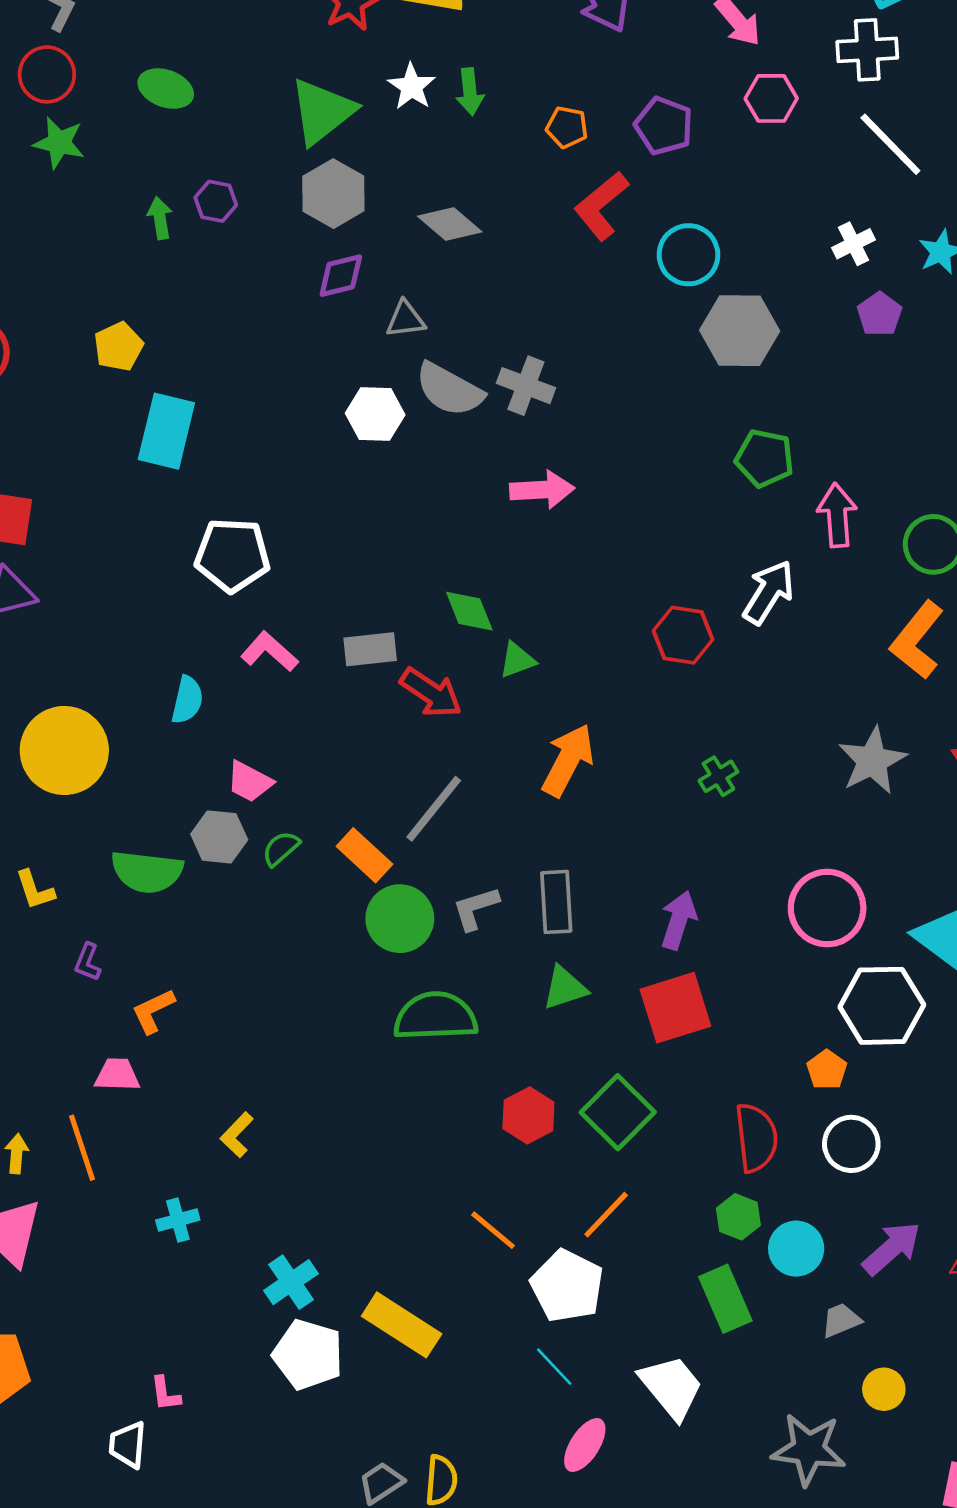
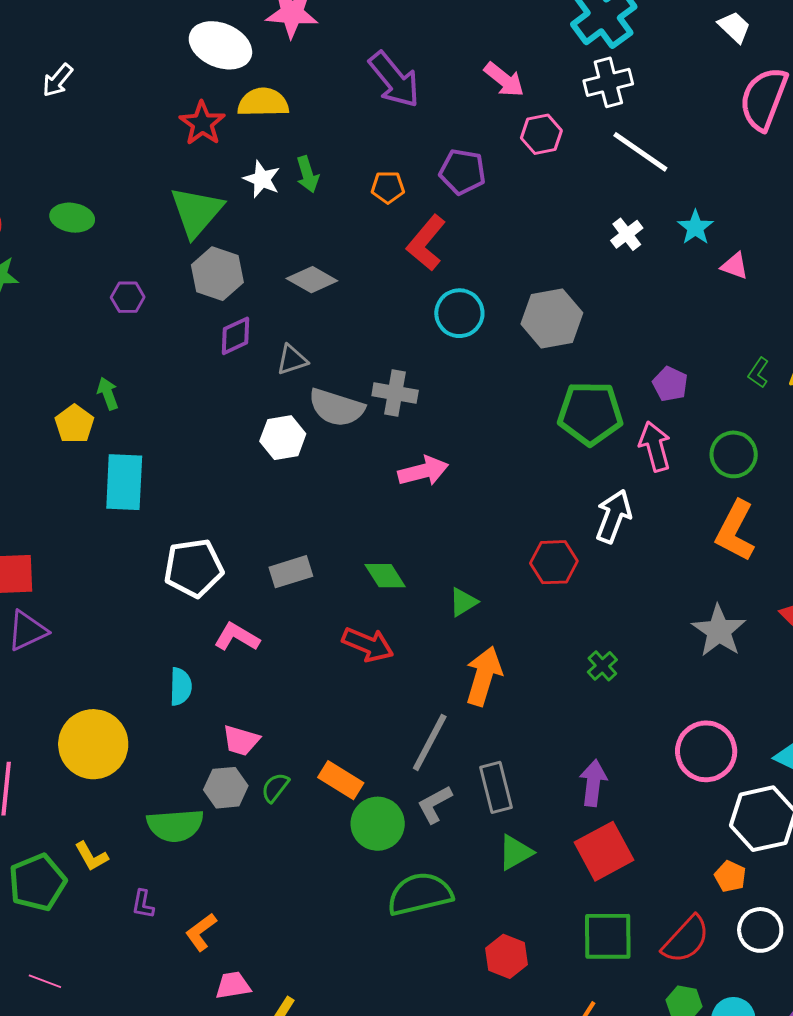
green arrow: (160, 218) -> (108, 393), moved
cyan circle: (688, 255) -> (459, 313), moved
purple pentagon: (879, 314) -> (670, 384), moved
green pentagon: (764, 458) -> (590, 413), size x1.4
gray rectangle: (370, 649) -> (291, 572), moved
green triangle: (517, 660) -> (463, 602), moved
gray line: (434, 809) -> (430, 742), moved
pink trapezoid: (117, 1075) -> (233, 985), moved
green square: (618, 1112) -> (608, 936), moved, turned -34
red semicircle: (756, 1138) -> (686, 939), turned 60

